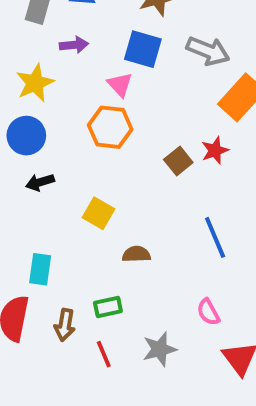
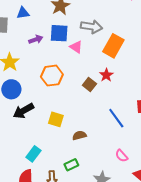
purple arrow: (74, 45) -> (36, 39), moved
pink triangle: (120, 85) -> (76, 47), moved
black arrow: (40, 182) -> (23, 111), size x1.5
cyan rectangle: (40, 269) -> (33, 154), turned 42

